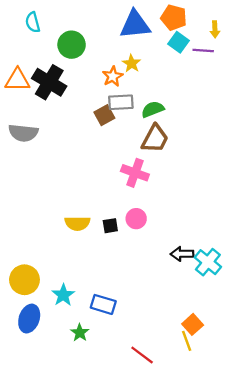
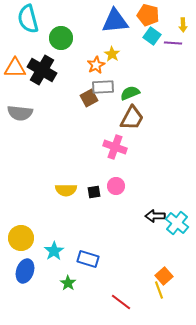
cyan semicircle: (33, 22) -> (28, 19), size x1.6

